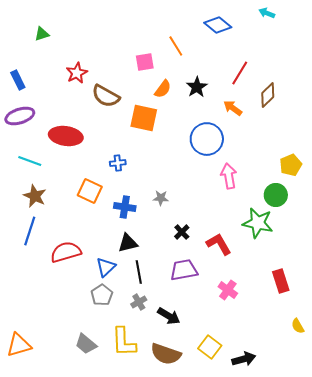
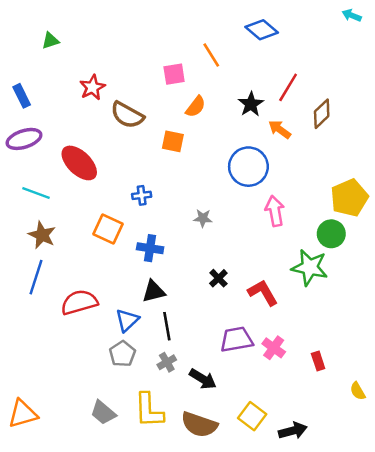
cyan arrow: (267, 13) -> (352, 15), moved
black star: (197, 87) -> (251, 104), moved
orange square: (144, 118) -> (173, 141), size x0.7
red ellipse: (66, 136) -> (79, 163), turned 36
yellow pentagon: (291, 165) -> (349, 198), size x1.4
gray star: (161, 198) -> (203, 218), moved
purple trapezoid: (184, 270) -> (236, 339), moved
red rectangle: (281, 281) -> (318, 361), moved, size x0.7

